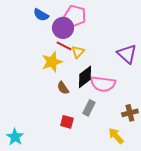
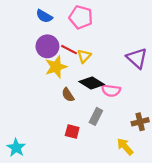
purple circle: (63, 28) -> (47, 46), moved
black diamond: (85, 77) -> (92, 83), turned 70
pink semicircle: (103, 84) -> (111, 91), size x0.7

